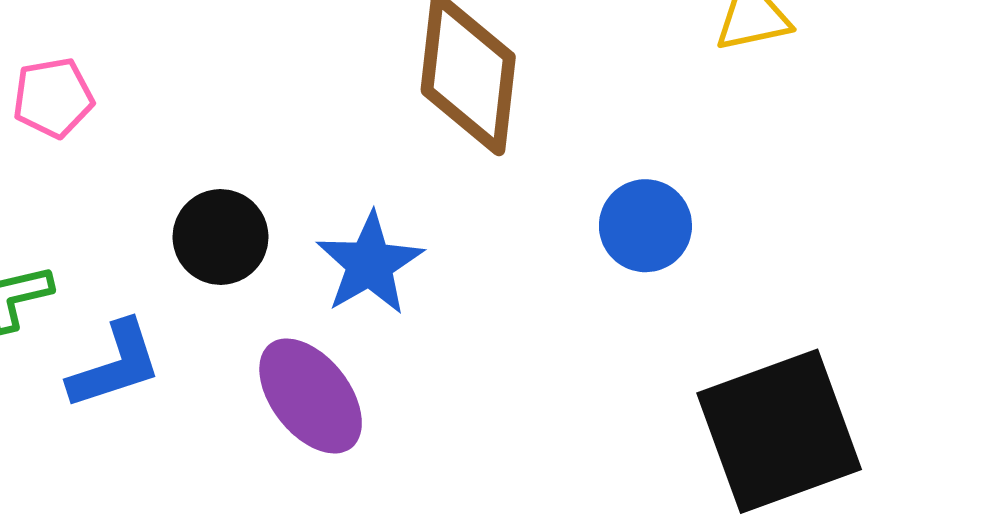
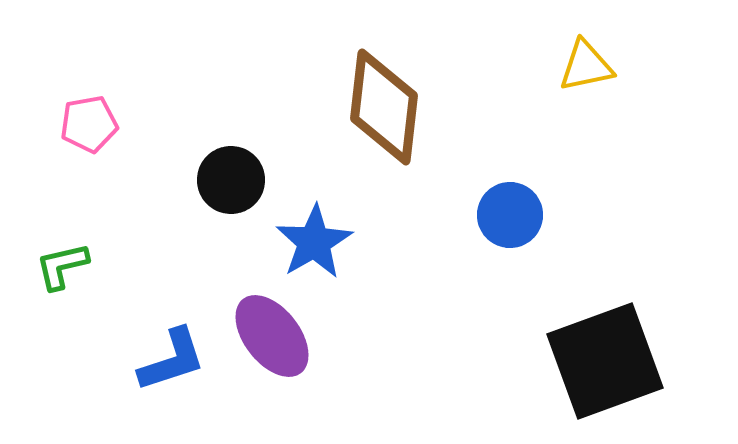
black circle: (221, 237) -> (231, 180), moved
blue L-shape: (115, 365) -> (172, 360), moved

